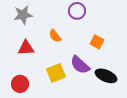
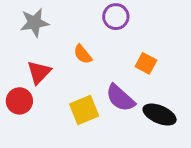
red triangle: (26, 48) -> (39, 72), turned -42
red circle: (20, 84) -> (19, 101), moved

